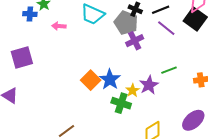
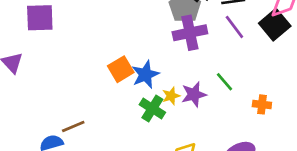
purple cross: (135, 41) -> (190, 33), size x1.4
green line: (169, 70) -> (225, 82), turned 56

